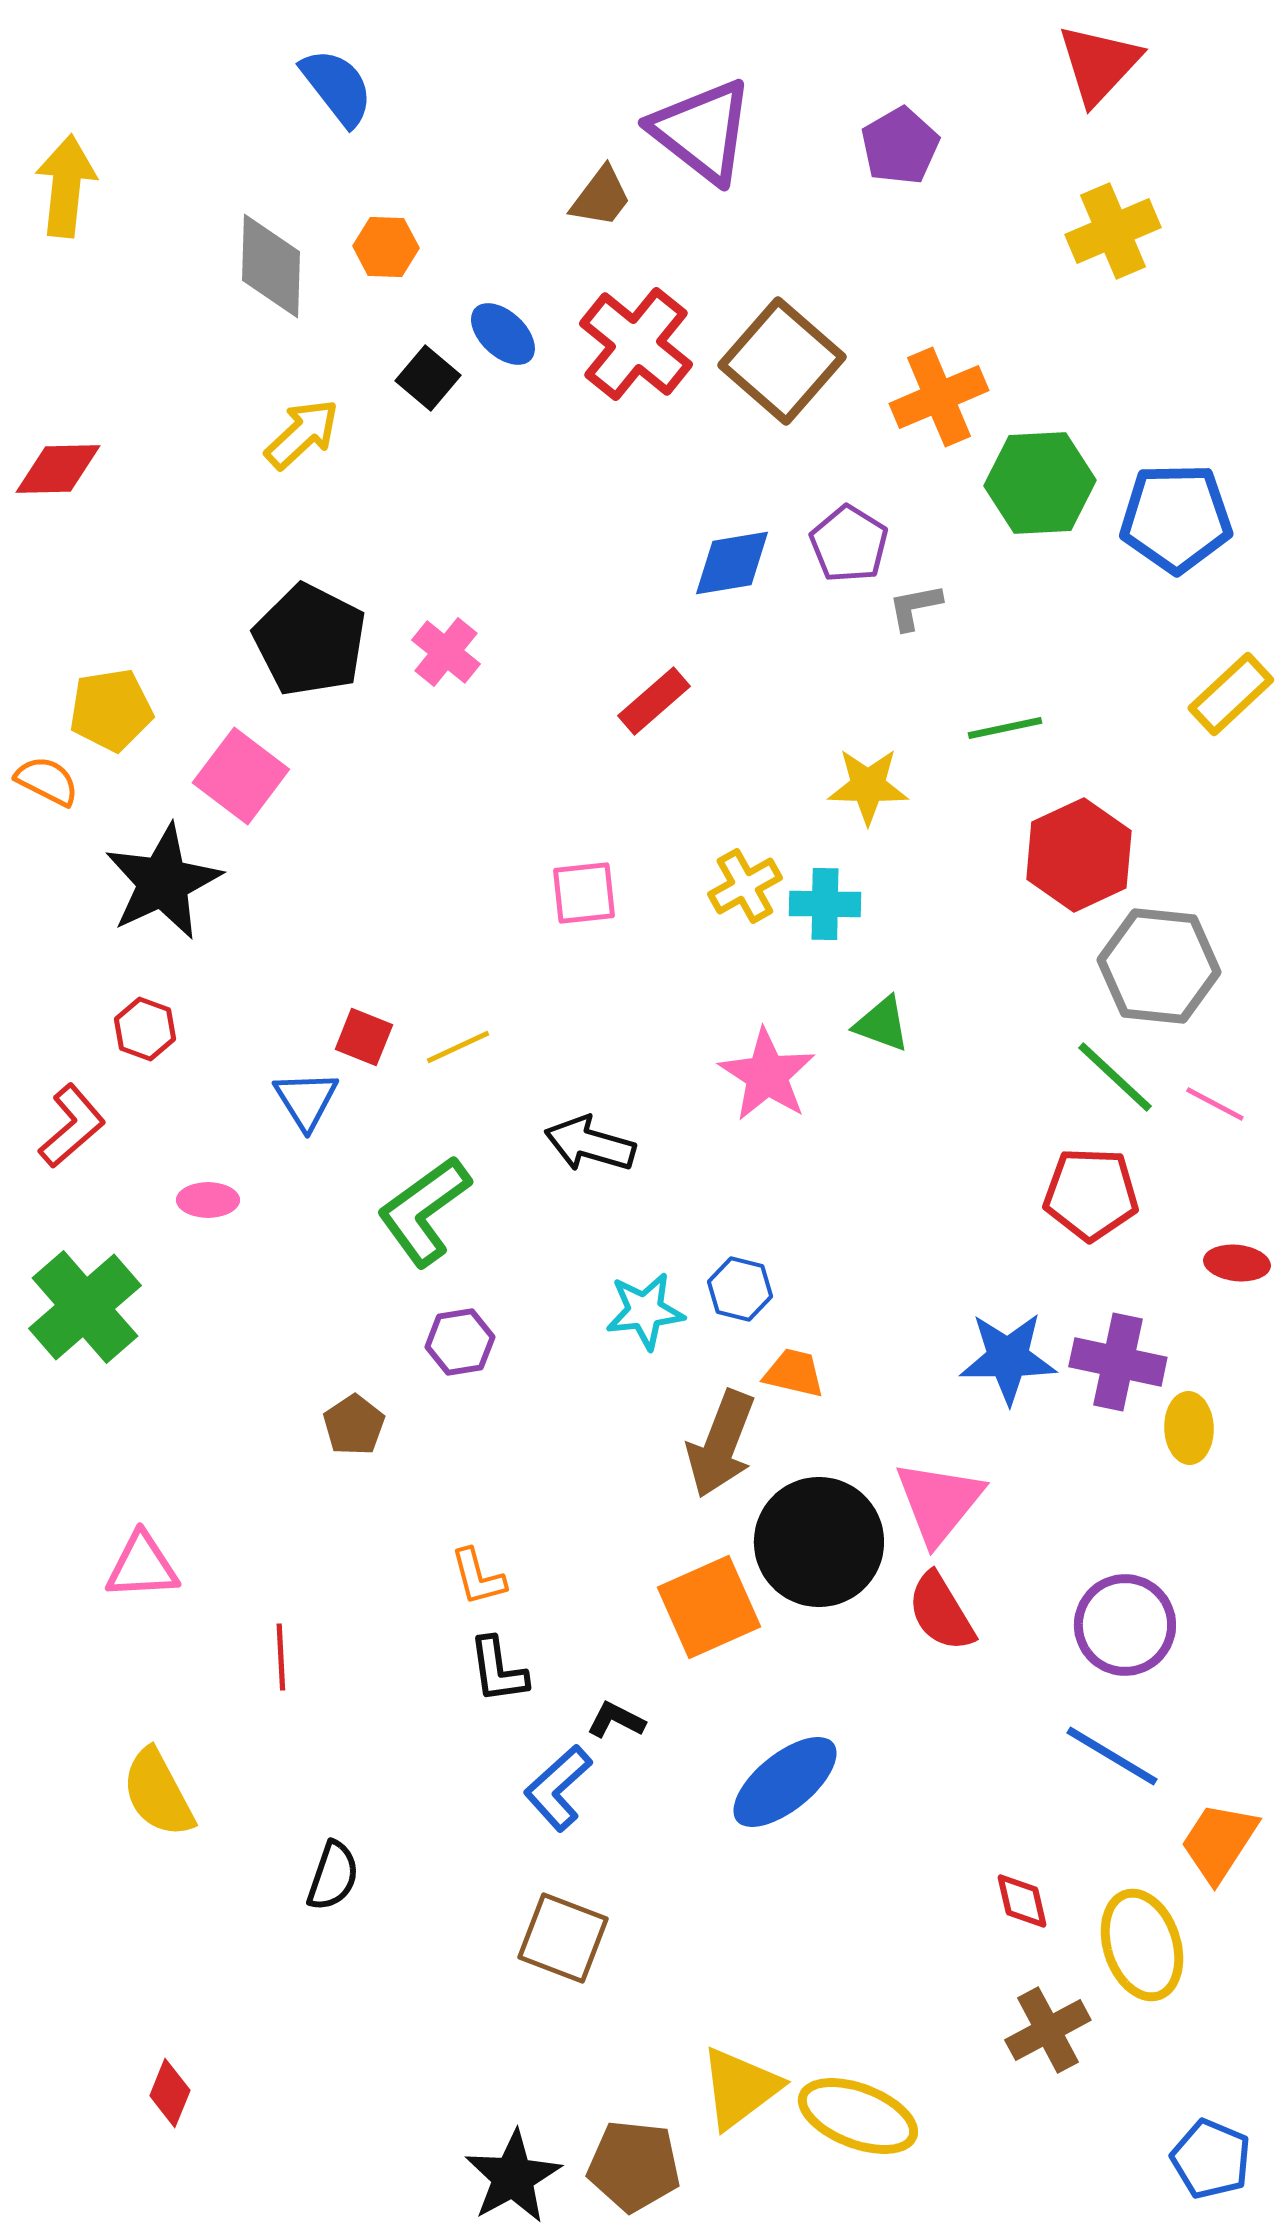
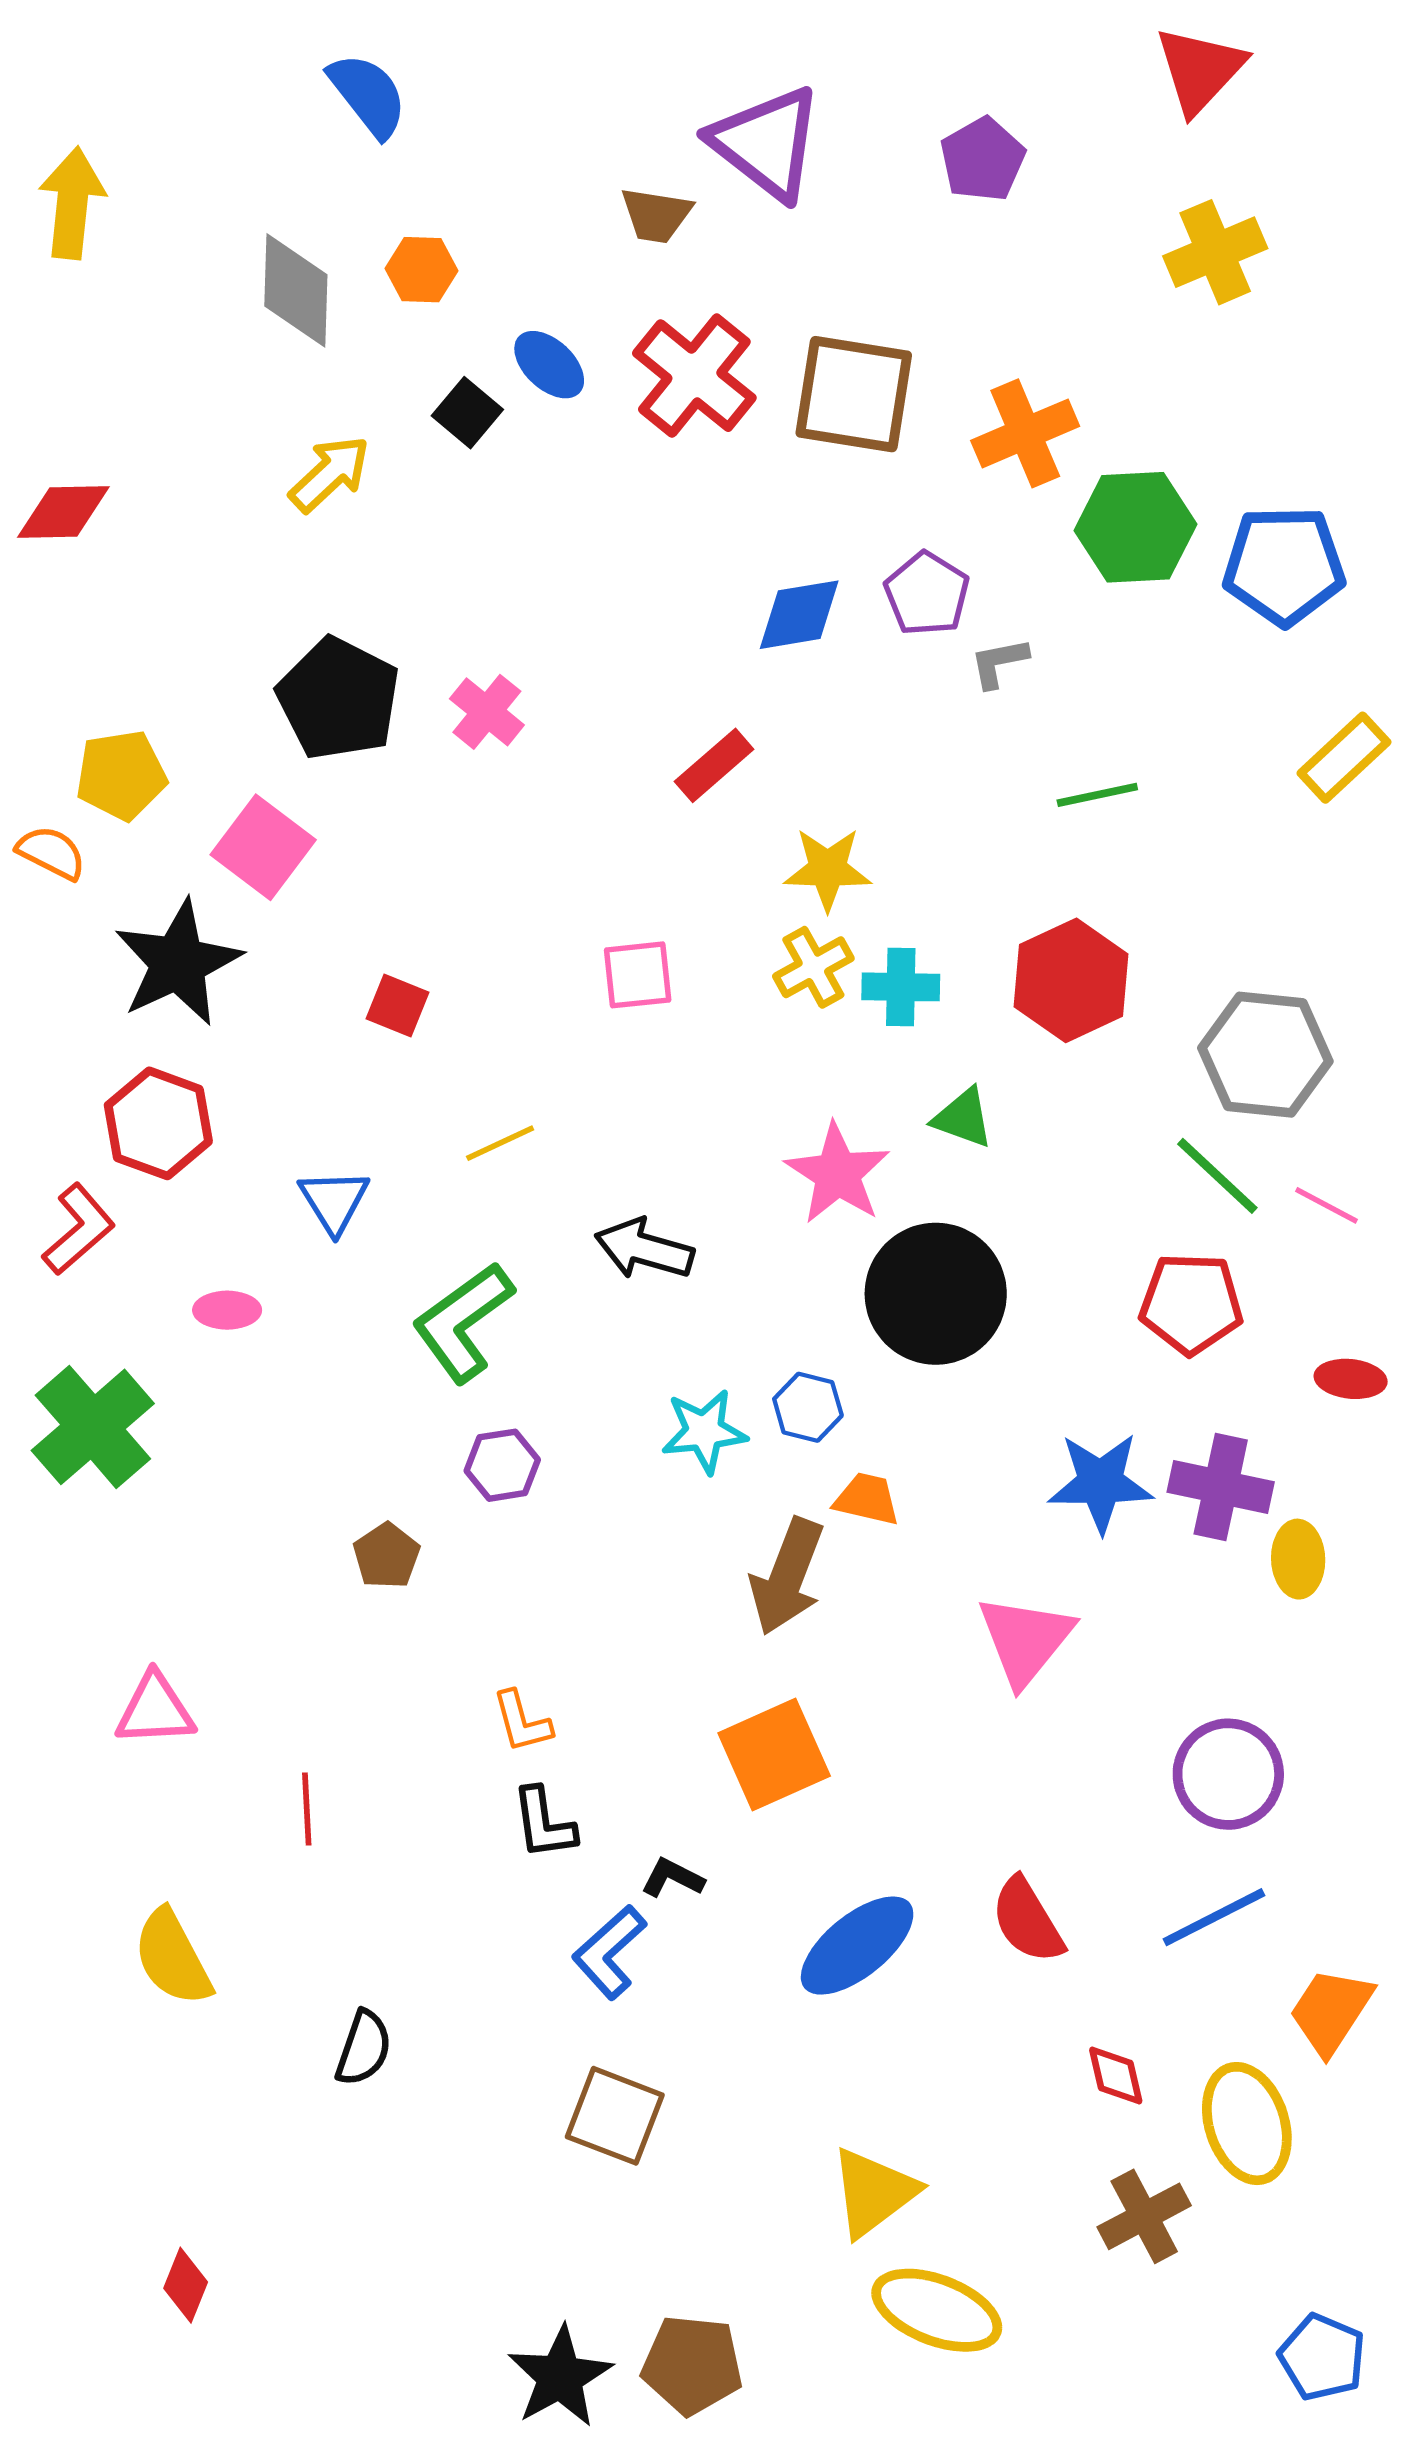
brown trapezoid: (601, 197) -> (656, 215), turned 62
brown square: (782, 361) -> (854, 394), turned -32
yellow star: (868, 786) -> (828, 869), moved
red hexagon: (1079, 855) -> (1071, 980), moved
red hexagon: (145, 1029) -> (158, 1123), size x1.6
red square: (364, 1037) -> (397, 1006), moved
black circle: (819, 1542) -> (936, 1294), moved
red semicircle: (941, 1612) -> (1027, 1920), moved
blue line: (1112, 1756) -> (1214, 1917), turned -58
yellow triangle: (740, 2088) -> (873, 2192), moved

